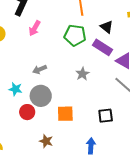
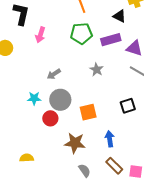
black triangle: (107, 27) -> (119, 16), moved
purple rectangle: (103, 47) -> (111, 40), turned -36
brown star: (46, 141) -> (75, 143), size x1.5
blue arrow: (91, 146) -> (110, 139), moved

